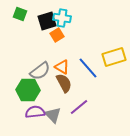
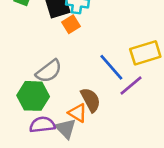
orange triangle: (62, 67) -> (77, 113), moved
brown semicircle: (64, 83) -> (91, 100), moved
purple line: (79, 107) -> (131, 86), moved

